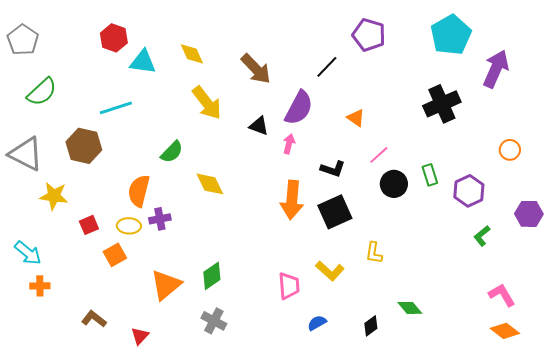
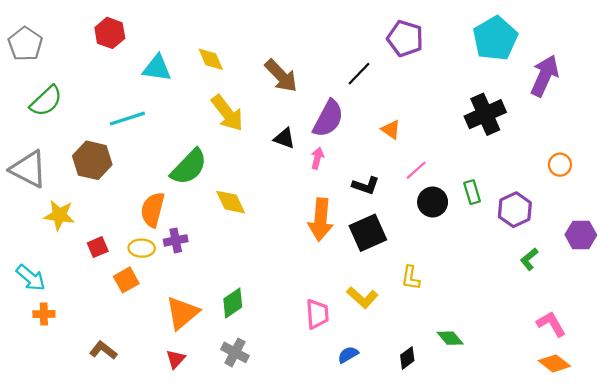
red hexagon: (114, 38) -> (110, 33), moved
green semicircle: (172, 152) -> (189, 167), size x1.5
red triangle: (140, 336) -> (176, 359), moved

